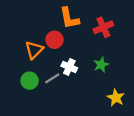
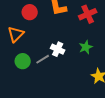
red circle: (54, 40) -> (30, 12), moved
orange triangle: (34, 50) -> (16, 34), moved

